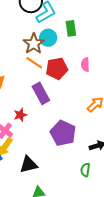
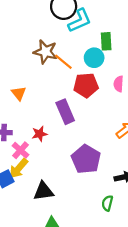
cyan circle: (48, 38) -> (94, 58), moved
brown star: (34, 44) -> (45, 52), moved, turned -30
orange line: (34, 63) -> (63, 62), moved

